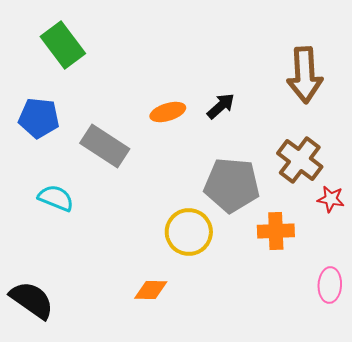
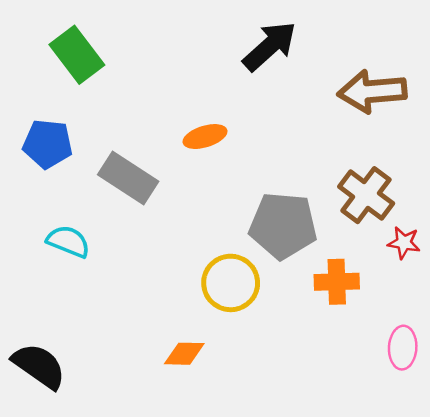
brown arrow: (305, 75) -> (372, 91), turned 88
black arrow: (221, 106) -> (270, 46), moved, size x1.6

